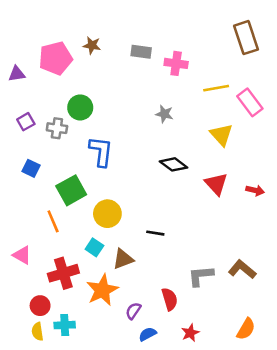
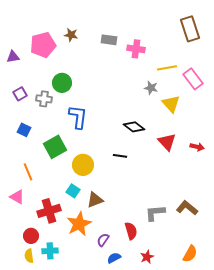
gray star: (164, 114) -> (151, 88), moved
orange line: (53, 221) -> (28, 172), moved
black line: (155, 233) -> (120, 156), moved

